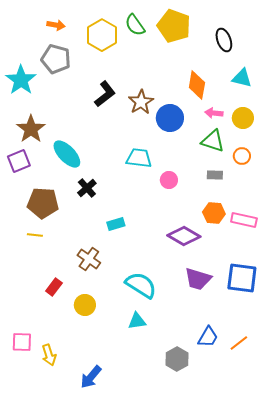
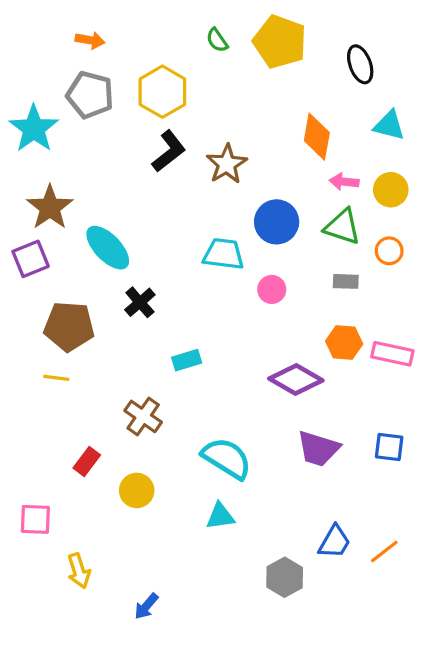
green semicircle: (135, 25) -> (217, 40), size x0.7
yellow hexagon: (102, 35) -> (162, 92), moved
blue circle: (170, 118) -> (277, 222), moved
blue square: (242, 278) -> (389, 447), size x0.6
pink square: (22, 342) -> (35, 519), moved
blue arrow: (91, 377) -> (146, 606), size x0.7

